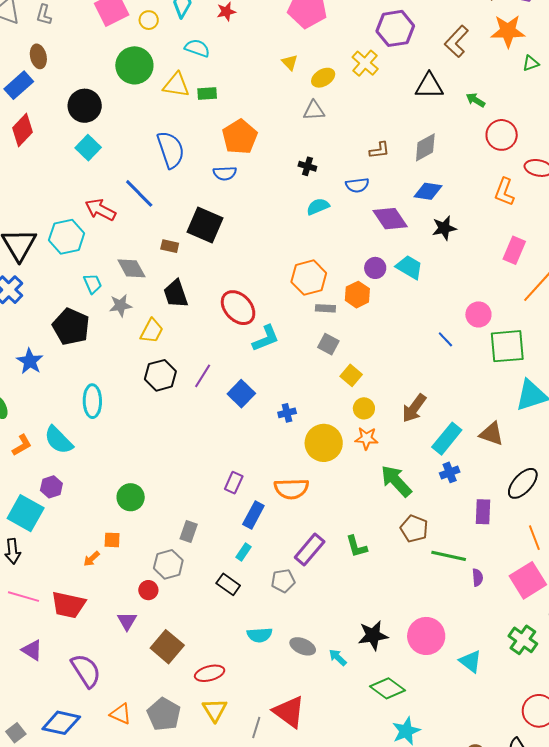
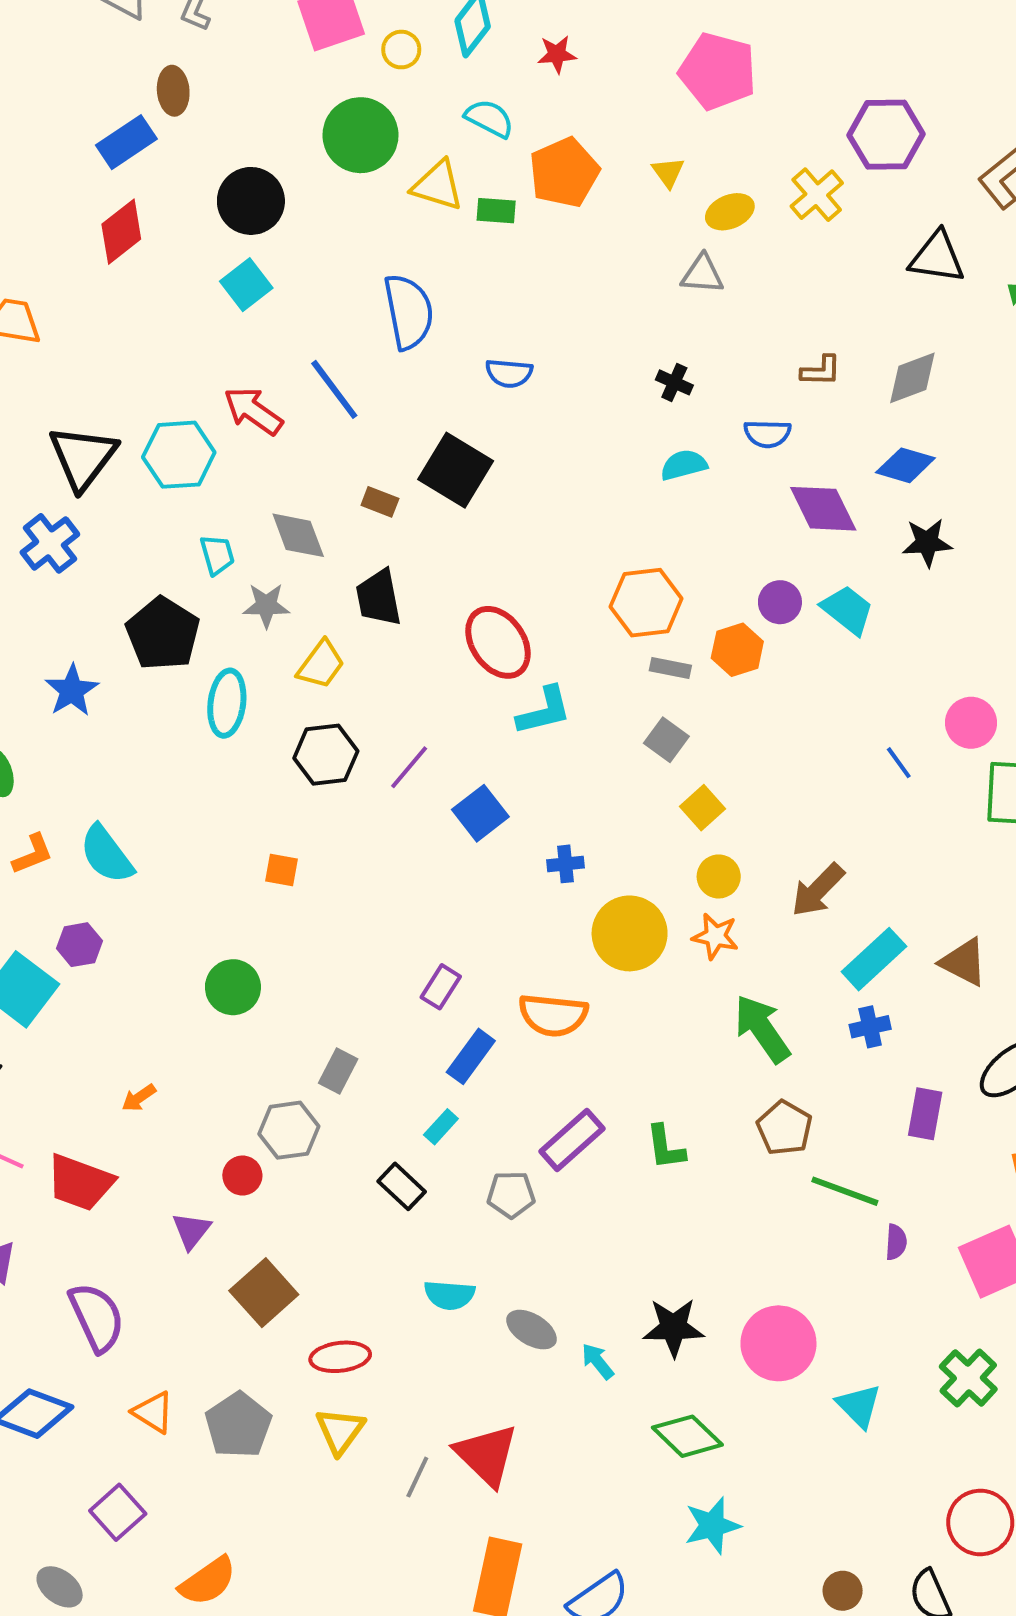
orange pentagon: (240, 137) -> (564, 173), moved
cyan ellipse: (92, 401) -> (227, 703), moved
orange square: (112, 540) -> (281, 870), moved

